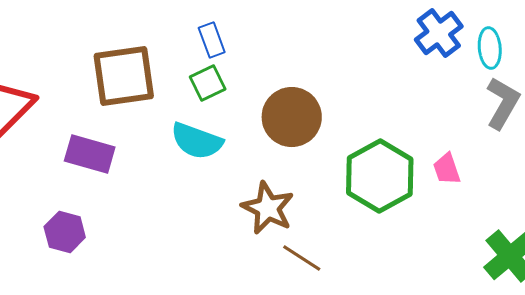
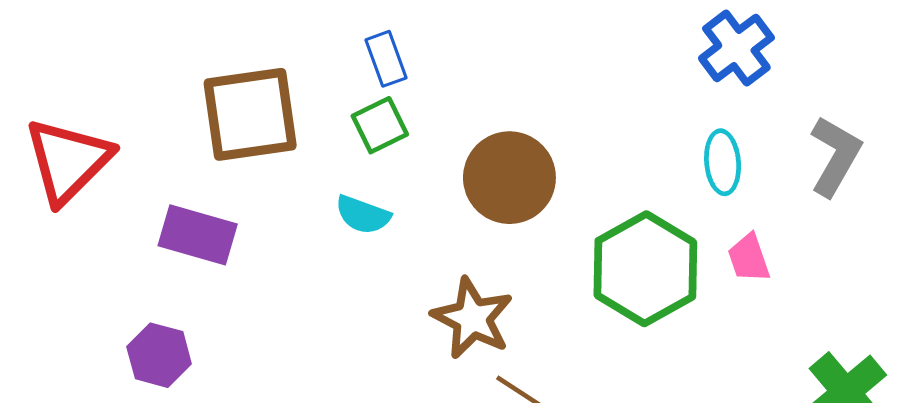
cyan ellipse: (490, 48) -> (723, 162), moved
cyan semicircle: (197, 141) -> (363, 215), size x0.7

